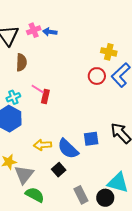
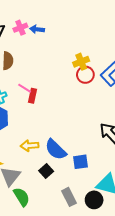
yellow cross: (109, 52) -> (81, 62), moved, turned -35
blue square: (91, 139) -> (80, 162), moved
green semicircle: (35, 195) -> (22, 197), turned 30

